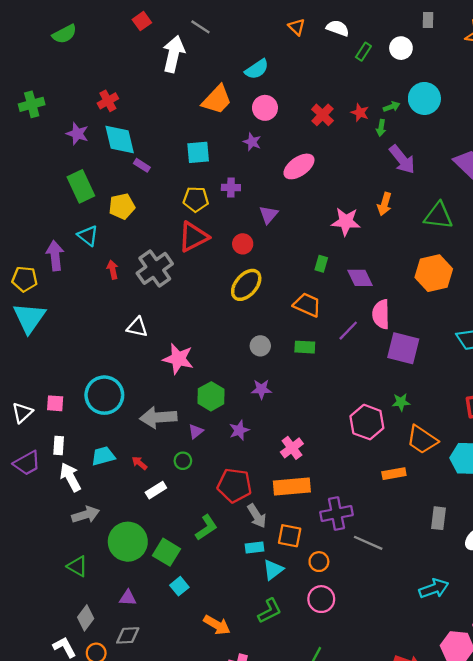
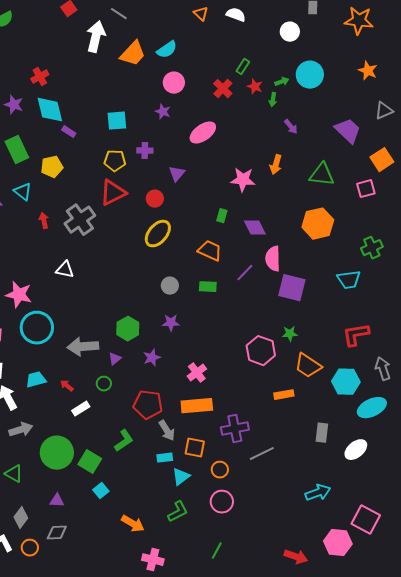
green rectangle: (363, 52) -> (243, 67), moved
orange trapezoid: (217, 100) -> (133, 54), moved
purple arrow: (402, 159) -> (291, 127), size x0.6
pink star: (178, 359) -> (19, 295), moved
gray line: (368, 543) -> (262, 454), turned -50

